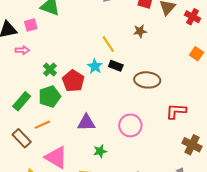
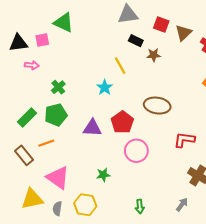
black rectangle: (116, 66) -> (136, 41), moved
red pentagon: (73, 81) -> (122, 122), moved
purple triangle: (86, 123) -> (92, 128), moved

